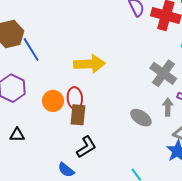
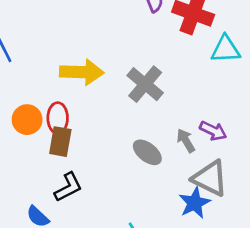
gray cross: (163, 73) -> (145, 84), moved
gray arrow: (168, 107) -> (186, 141), turned -36

